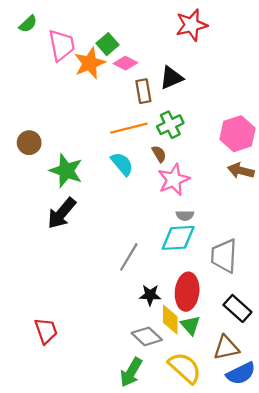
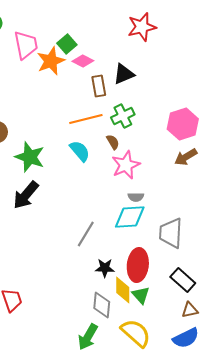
brown arrow: (241, 171) -> (186, 157), turned -45
gray diamond: (147, 336) -> (102, 305), turned 52
brown triangle: (226, 348) -> (190, 310), moved, size x0.7

